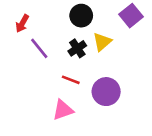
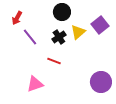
purple square: (131, 16) -> (100, 25), moved
purple circle: (106, 92) -> (101, 82), moved
pink triangle: (63, 110) -> (35, 84), moved

